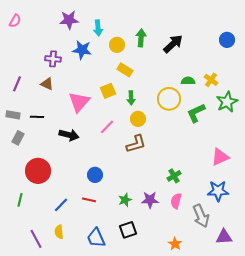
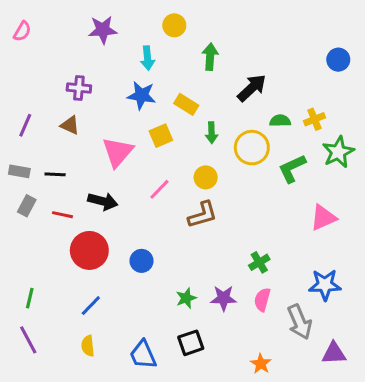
cyan arrow: (98, 28) -> (147, 58), moved
black arrow: (173, 44) -> (252, 88), moved
yellow circle: (117, 45) -> (174, 25), moved
blue star: (82, 50) -> (142, 95), moved
yellow cross: (211, 80) -> (314, 119), turned 32
green arrow: (131, 98) -> (212, 133), moved
pink triangle: (220, 157) -> (323, 218), moved
red circle: (38, 171) -> (89, 250), moved
red line: (89, 200) -> (62, 215), moved
purple line: (36, 239) -> (28, 340), moved

